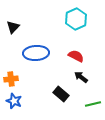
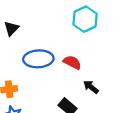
red semicircle: (76, 56) -> (72, 62), moved

